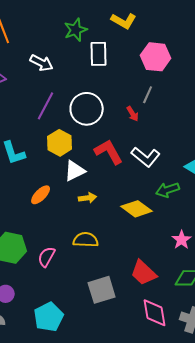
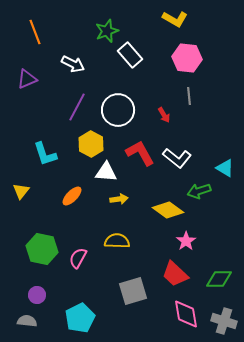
yellow L-shape: (124, 21) -> (175, 19), moved
white rectangle: (99, 54) -> (130, 55), turned -40
gray line: (148, 95) -> (189, 96), moved, turned -30
white triangle: (75, 171) -> (106, 172), turned 30
pink star: (182, 240) -> (186, 241), moved

